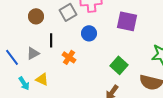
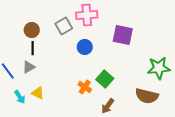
black line: (51, 40) -> (33, 48), moved
orange cross: (69, 57) -> (85, 87), moved
green square: (119, 65) -> (105, 79), moved

